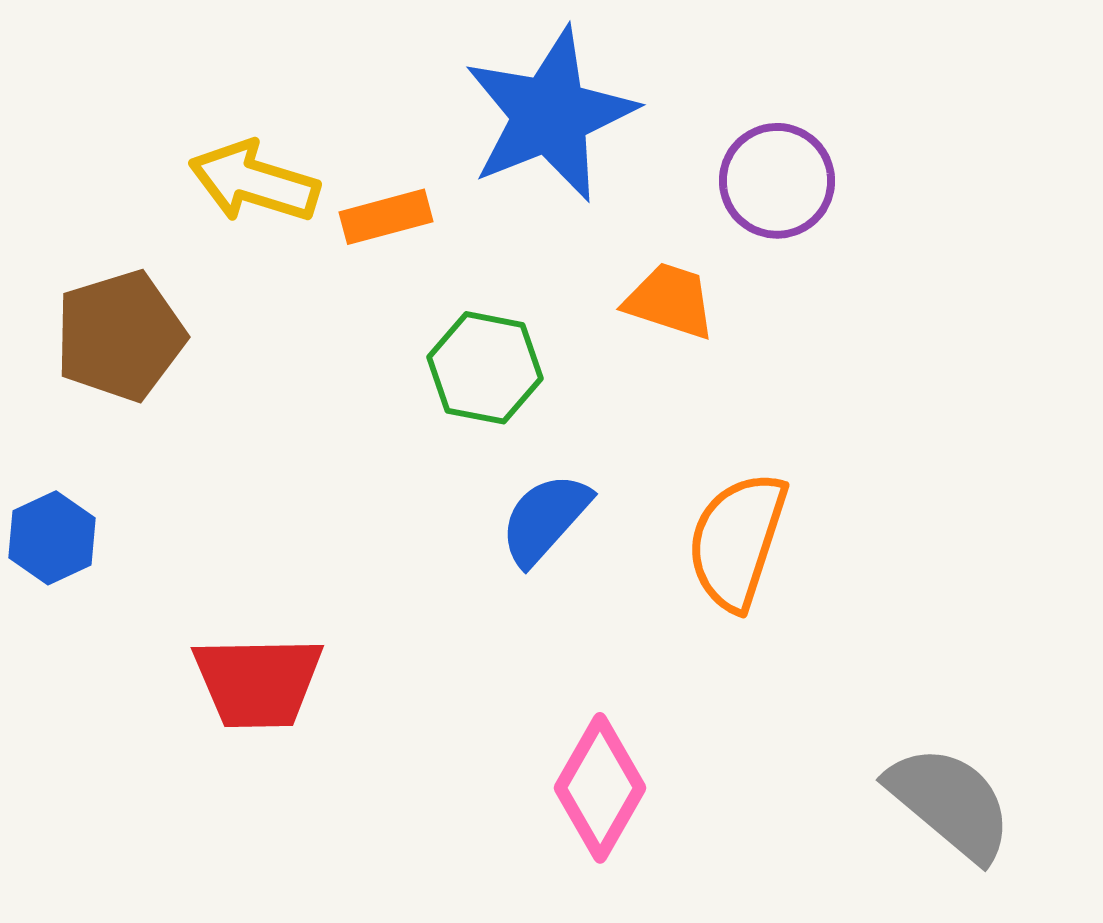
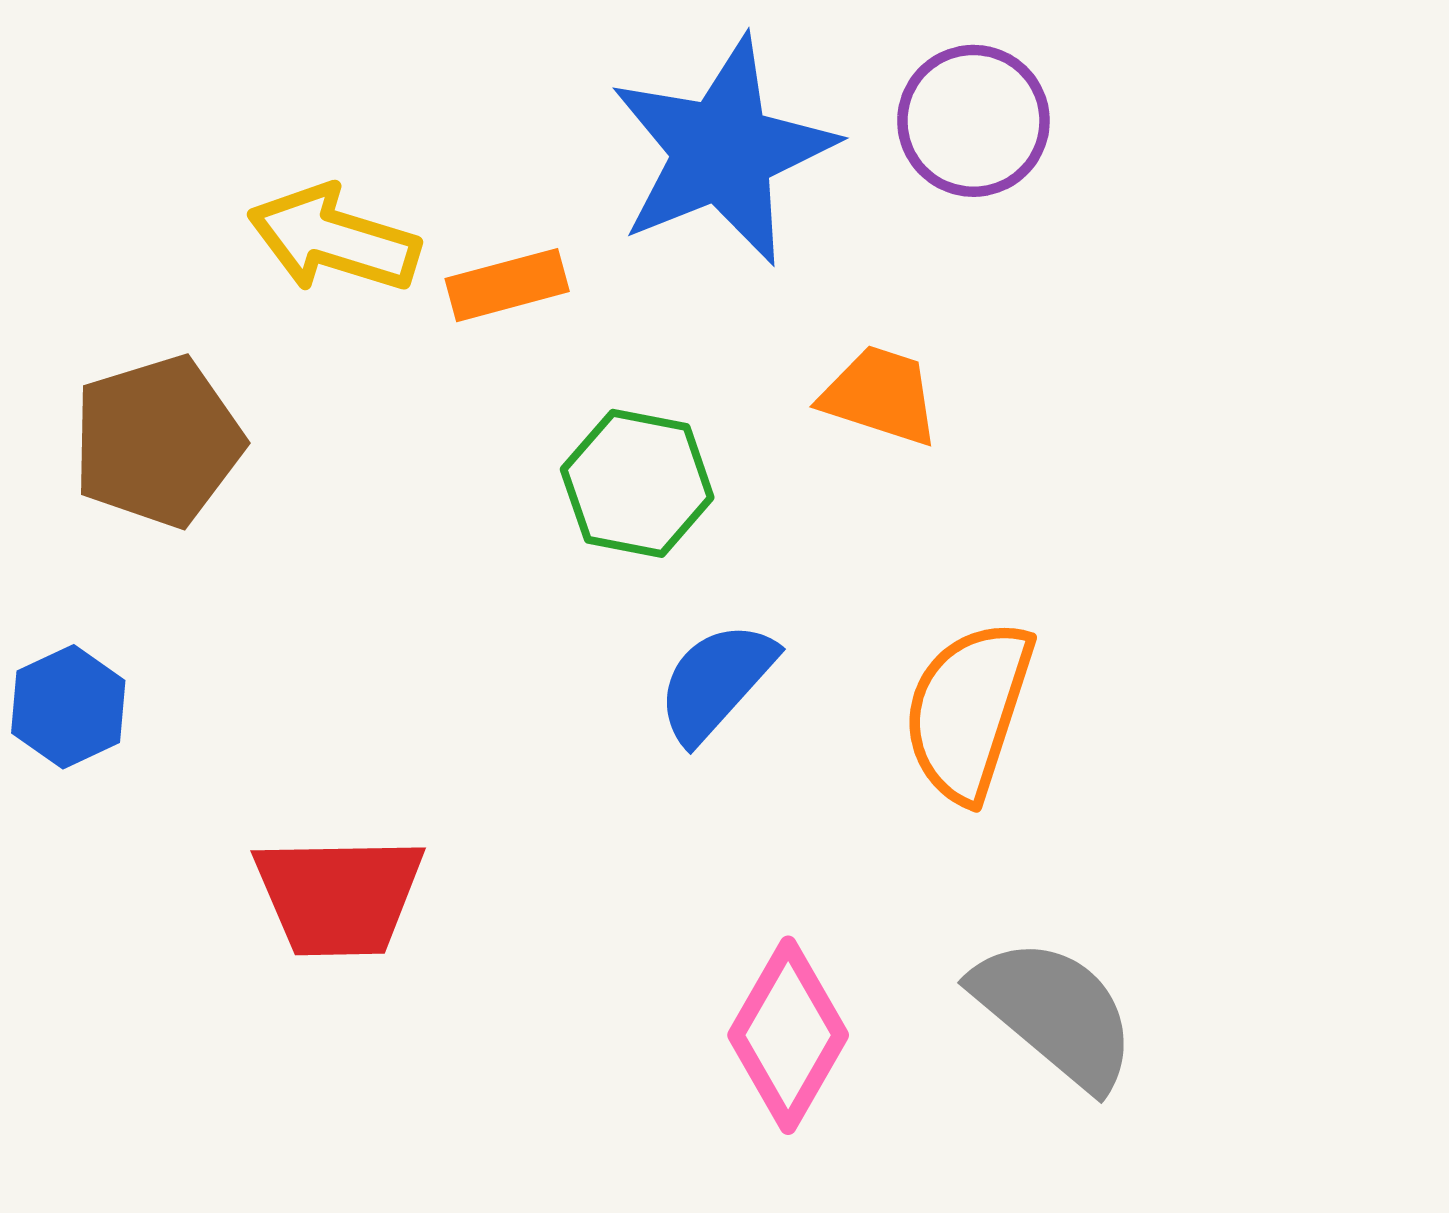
purple circle: (777, 181) -> (973, 121), moved
gray semicircle: (950, 803) -> (1055, 1013), moved

